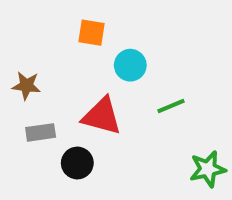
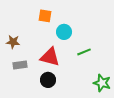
black circle: (77, 163) -> (48, 80), moved
green star: (208, 169) -> (102, 83), turned 30

